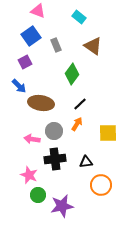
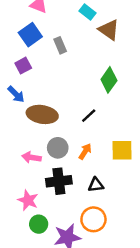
brown triangle: (93, 46) -> (109, 30), moved
green diamond: (72, 74) -> (109, 80), moved
orange arrow: (77, 124) -> (85, 151), moved
orange circle: (101, 185) -> (93, 219), moved

